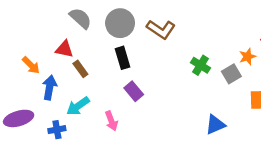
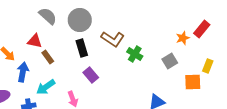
brown L-shape: (161, 29) -> (113, 39), moved
orange star: (248, 57) -> (183, 38), moved
green cross: (200, 65) -> (135, 54), moved

